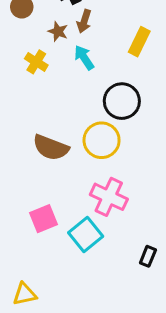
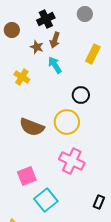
yellow cross: (36, 62) -> (22, 77), moved
black circle: (122, 101) -> (81, 95), size x0.7
cyan square: (86, 235) -> (46, 200), moved

